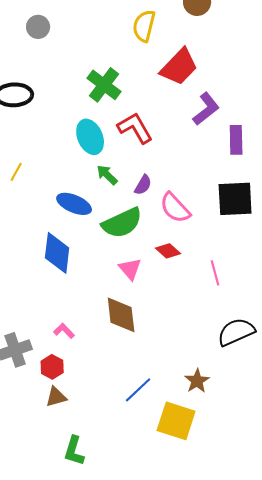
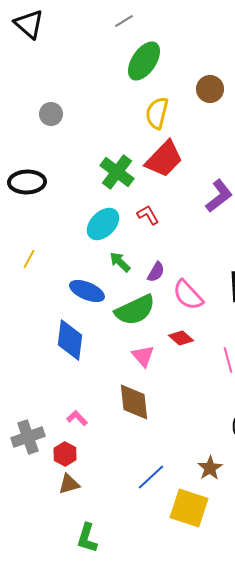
red trapezoid: (179, 67) -> (164, 159), moved
red L-shape: (135, 128) -> (148, 215), size x0.6
cyan ellipse: (90, 137) -> (103, 224), turned 68

